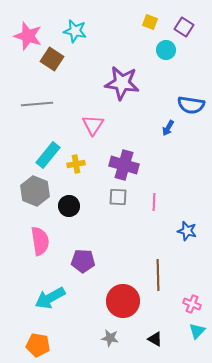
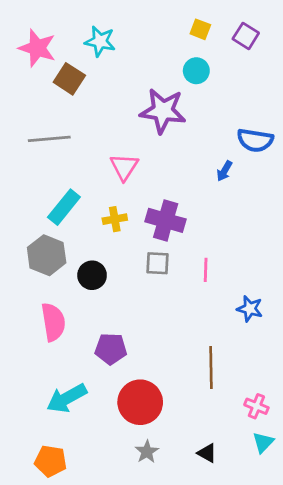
cyan circle: (166, 50) -> (196, 71), moved
yellow cross: (76, 164) -> (115, 219), moved
red circle: (123, 301) -> (140, 402), moved
gray star: (110, 338) -> (147, 452), turned 30

